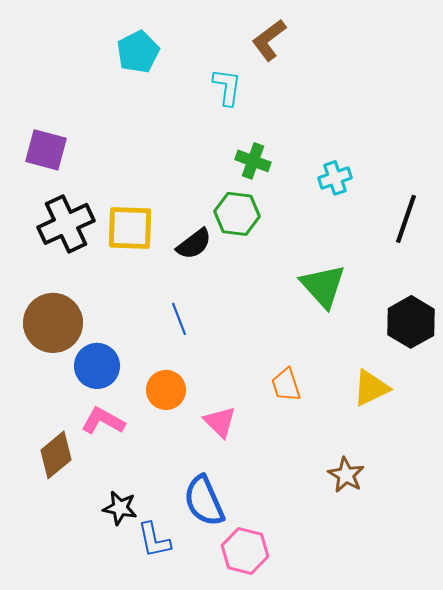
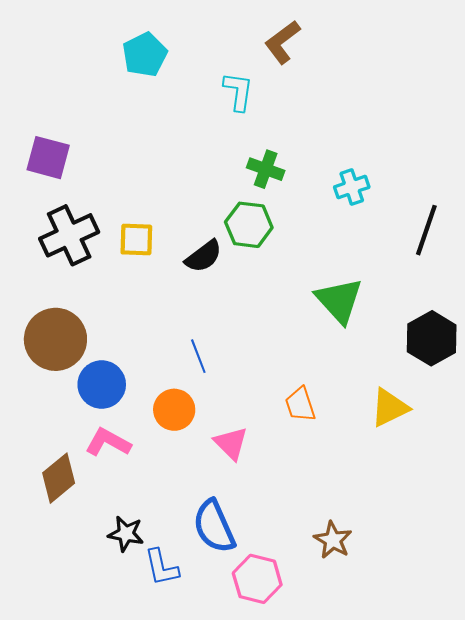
yellow square: (130, 228) -> (136, 240), size x0.7
blue line: (179, 319) -> (198, 356), moved
brown star: (346, 475) -> (333, 540), moved

